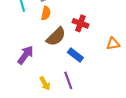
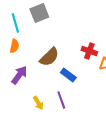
orange semicircle: (46, 13) -> (14, 46), moved
red cross: (80, 23) -> (89, 51), moved

